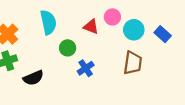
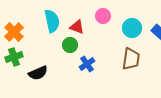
pink circle: (112, 17) -> (103, 16), moved
red triangle: (91, 27) -> (77, 27), moved

